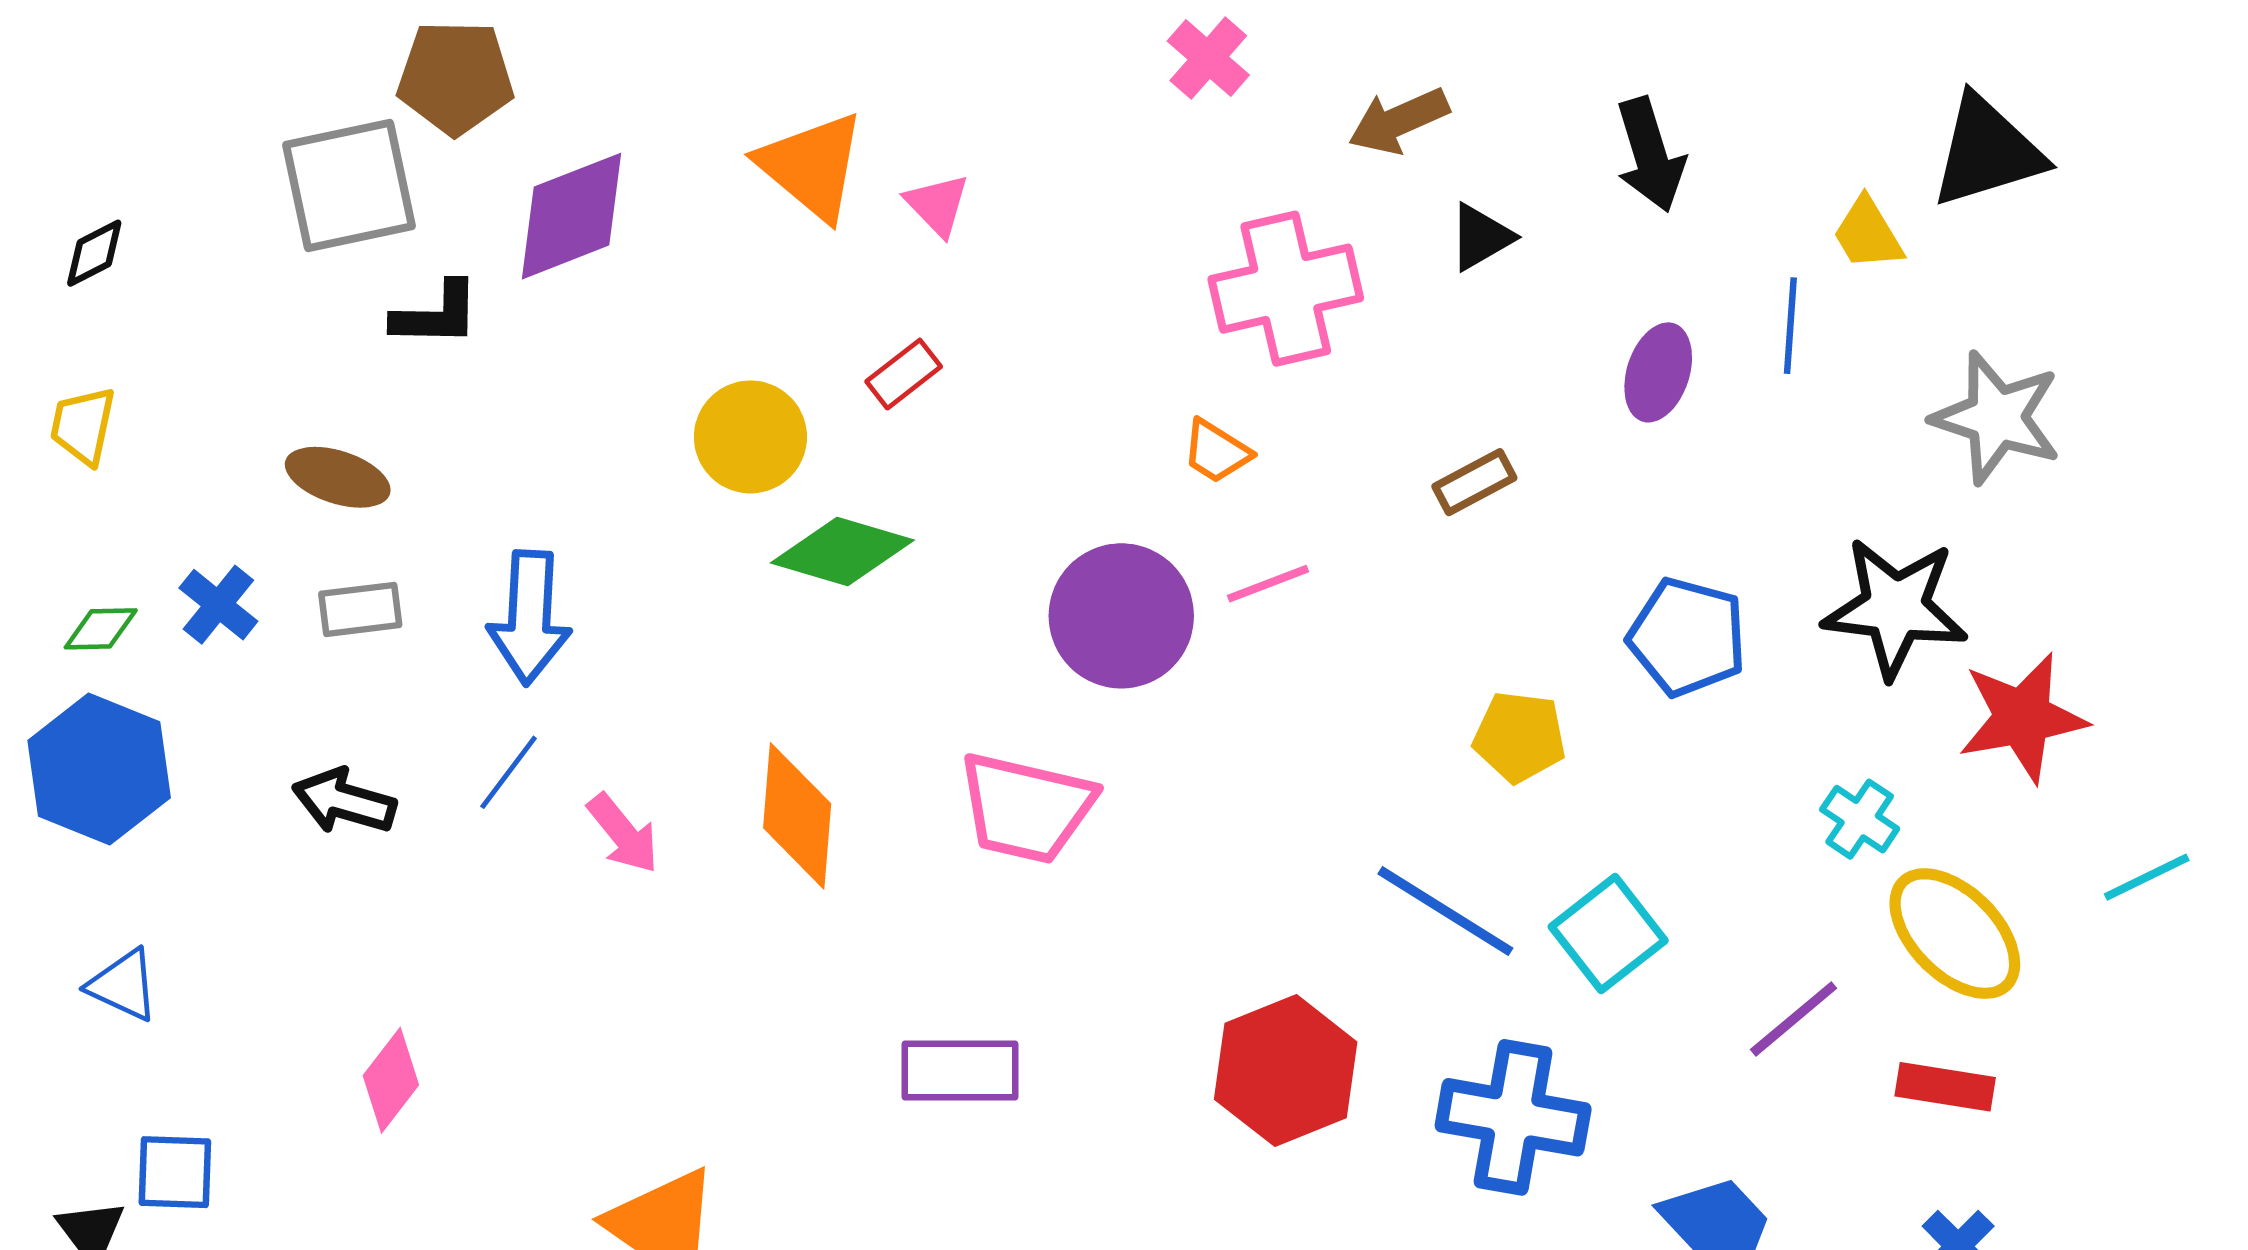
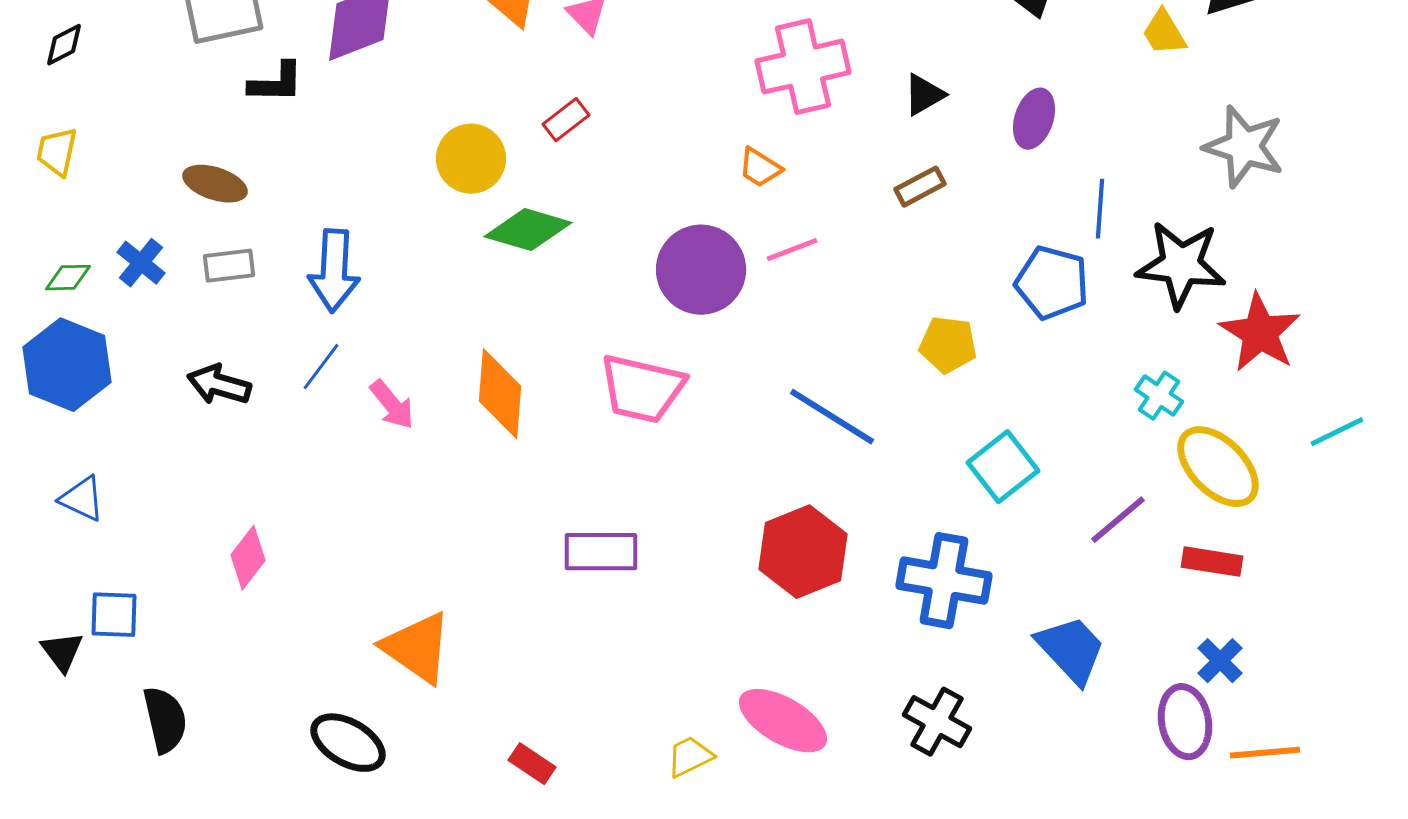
black triangle: (1481, 237) -> (924, 95), moved
blue line: (1790, 326) -> (1100, 209), moved
red star: (2023, 717) -> (1260, 333), turned -30
blue line: (1445, 911) -> (832, 417), moved

